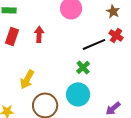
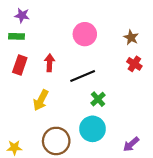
black line: (94, 44) -> (83, 76), moved
yellow arrow: (27, 79) -> (41, 100), moved

